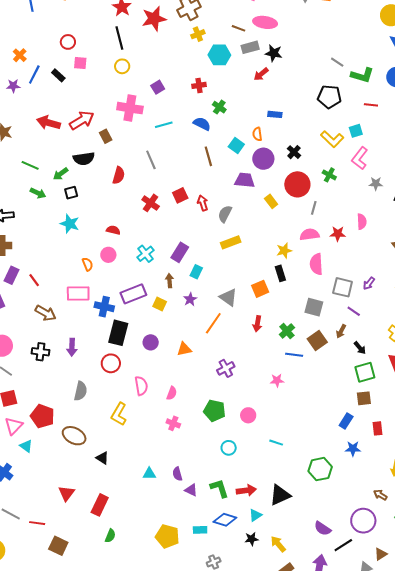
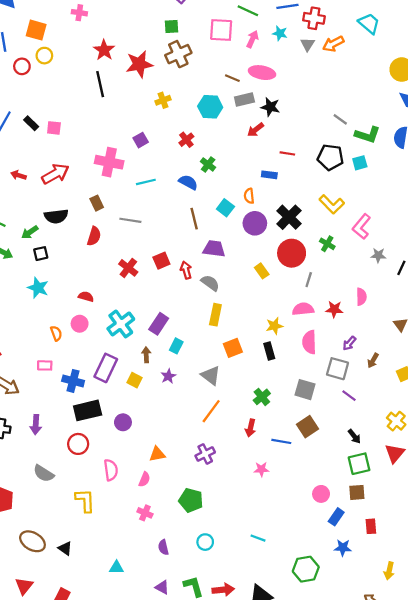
yellow cross: (198, 34) -> (163, 100), moved
red circle: (68, 42) -> (22, 66), moved
pink square: (80, 63) -> (54, 128), moved
yellow circle: (122, 66) -> (44, 56), moved
red cross: (199, 85) -> (186, 140), turned -32
red line: (371, 105) -> (287, 153), moved
red arrow: (49, 123) -> (18, 175), size x0.6
cyan square: (356, 131) -> (360, 163), moved
brown rectangle: (106, 136) -> (97, 203), moved
black cross: (294, 152) -> (289, 217), size x1.6
gray line: (151, 160) -> (130, 220), turned -60
purple trapezoid: (245, 180) -> (214, 249), moved
gray semicircle: (225, 214) -> (210, 283), turned 96
yellow rectangle: (231, 242) -> (215, 315), turned -60
cyan cross: (146, 254) -> (121, 324), size x1.4
purple arrow: (369, 283) -> (349, 343), moved
orange square: (260, 289) -> (233, 348), moved
pink rectangle: (78, 294) -> (45, 365), size x0.6
purple rectangle: (133, 294) -> (106, 368), turned -45
orange line: (213, 323) -> (211, 411), moved
red arrow: (257, 324) -> (251, 428), moved
green cross: (287, 331) -> (262, 397), moved
brown arrow: (341, 331) -> (373, 361), moved
black rectangle: (118, 333) -> (88, 410), turned 60
orange triangle: (184, 349) -> (157, 454), moved
gray semicircle: (81, 391) -> (44, 473), turned 108
yellow L-shape: (119, 414) -> (85, 500), turned 145
pink circle: (248, 415) -> (321, 494), moved
brown ellipse: (74, 436) -> (32, 541), moved
purple semicircle: (177, 474) -> (163, 547), moved

